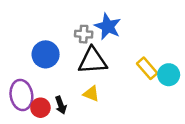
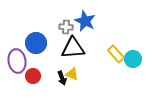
purple ellipse: (21, 95) -> (17, 61), moved
black arrow: (61, 105) -> (62, 78), moved
red circle: (40, 108) -> (33, 76), moved

